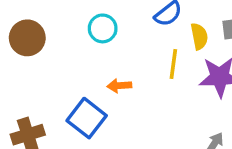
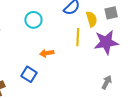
blue square: (87, 118) -> (29, 74), size x0.7

